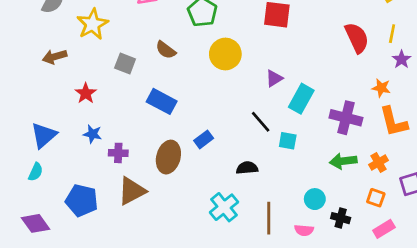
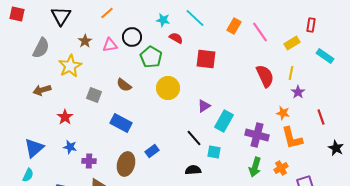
green arrow: (343, 161) -> (255, 167), turned -66
black semicircle: (247, 168) -> (193, 170), moved

